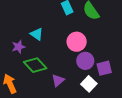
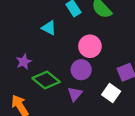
cyan triangle: (37, 34) -> (49, 28), moved
purple circle: (85, 61) -> (81, 70), moved

